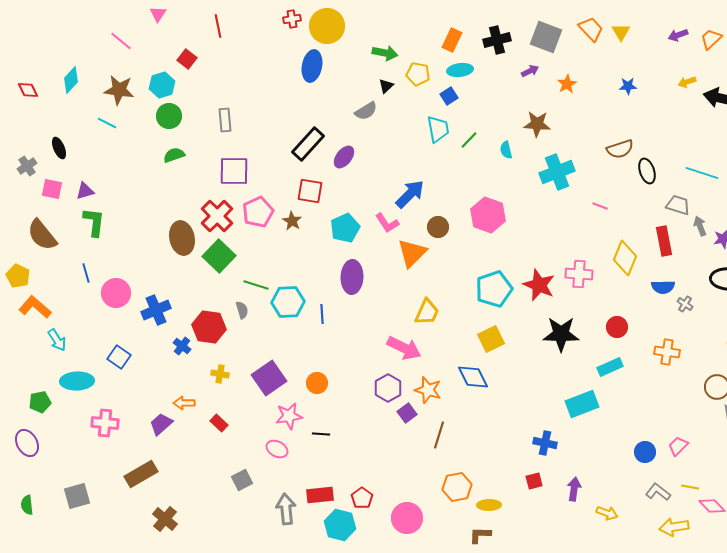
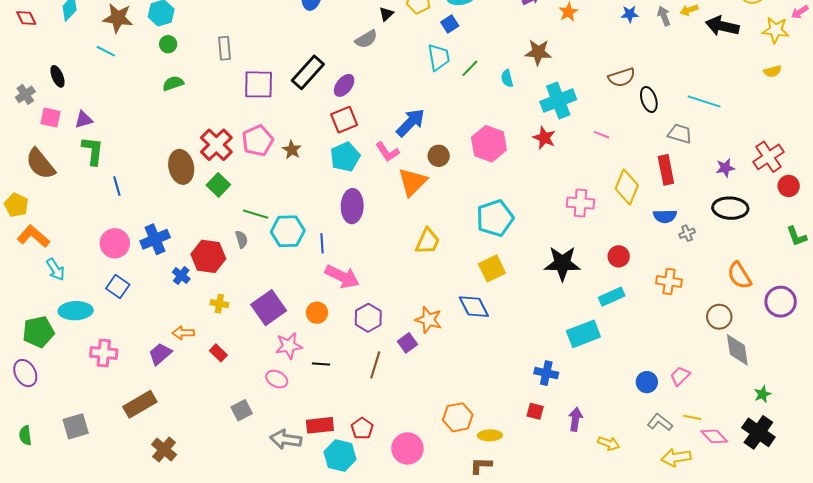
green circle: (169, 116) -> (168, 44), size x0.7
purple square: (234, 171) -> (259, 84), moved
red square: (310, 191) -> (344, 120), moved, turned -32
gray arrow: (700, 226) -> (664, 16), moved
green square: (219, 256) -> (218, 185), size x0.7
blue line: (86, 273) -> (117, 186), moved
red star: (539, 285) -> (544, 138), moved, size x0.7
pink circle: (116, 293) -> (115, 243), moved
gray cross: (685, 304) -> (687, 233), turned 35
pink arrow: (404, 348) -> (342, 276), moved
purple hexagon: (388, 388) -> (368, 318), moved
green pentagon: (40, 402) -> (38, 332), size x1.4
brown line: (439, 435) -> (375, 365), moved
red square: (534, 481) -> (535, 411), turned 30
gray arrow: (286, 509) -> (286, 439), turned -76

